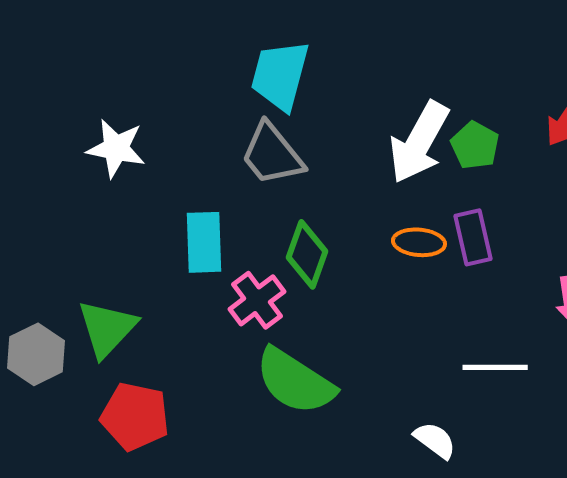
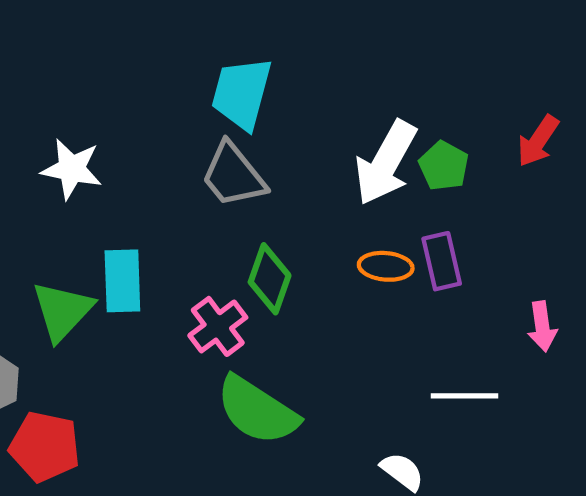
cyan rectangle: (204, 242) -> (122, 281), moved
green triangle: (107, 328) -> (62, 311), moved
red pentagon: (135, 416) -> (45, 447), moved

